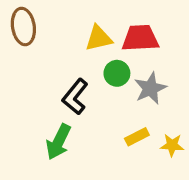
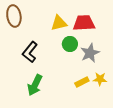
black L-shape: (75, 97) -> (30, 52), moved
yellow star: (172, 145) -> (100, 79), moved

